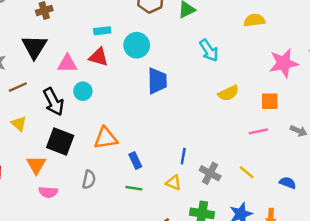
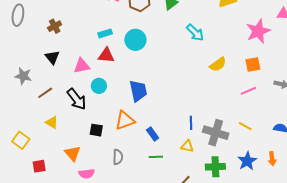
black triangle: (34, 47) -> (52, 57), size x0.7
blue trapezoid: (157, 81) -> (138, 91), moved
black square: (60, 142) -> (96, 130), moved, size x0.6
gray cross: (210, 173) -> (216, 133), size x1.4

